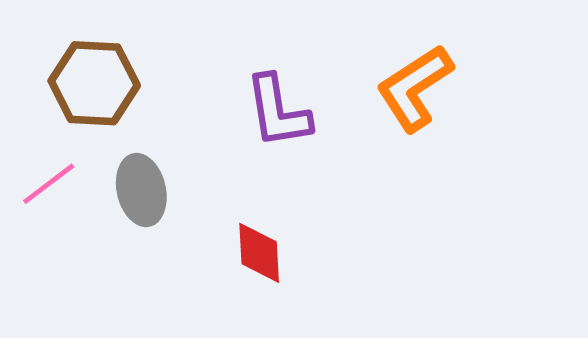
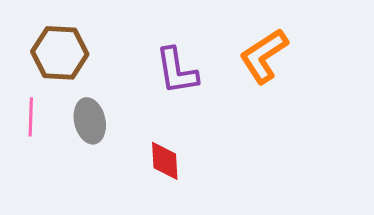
pink line: (49, 184) -> (31, 117), turned -51

